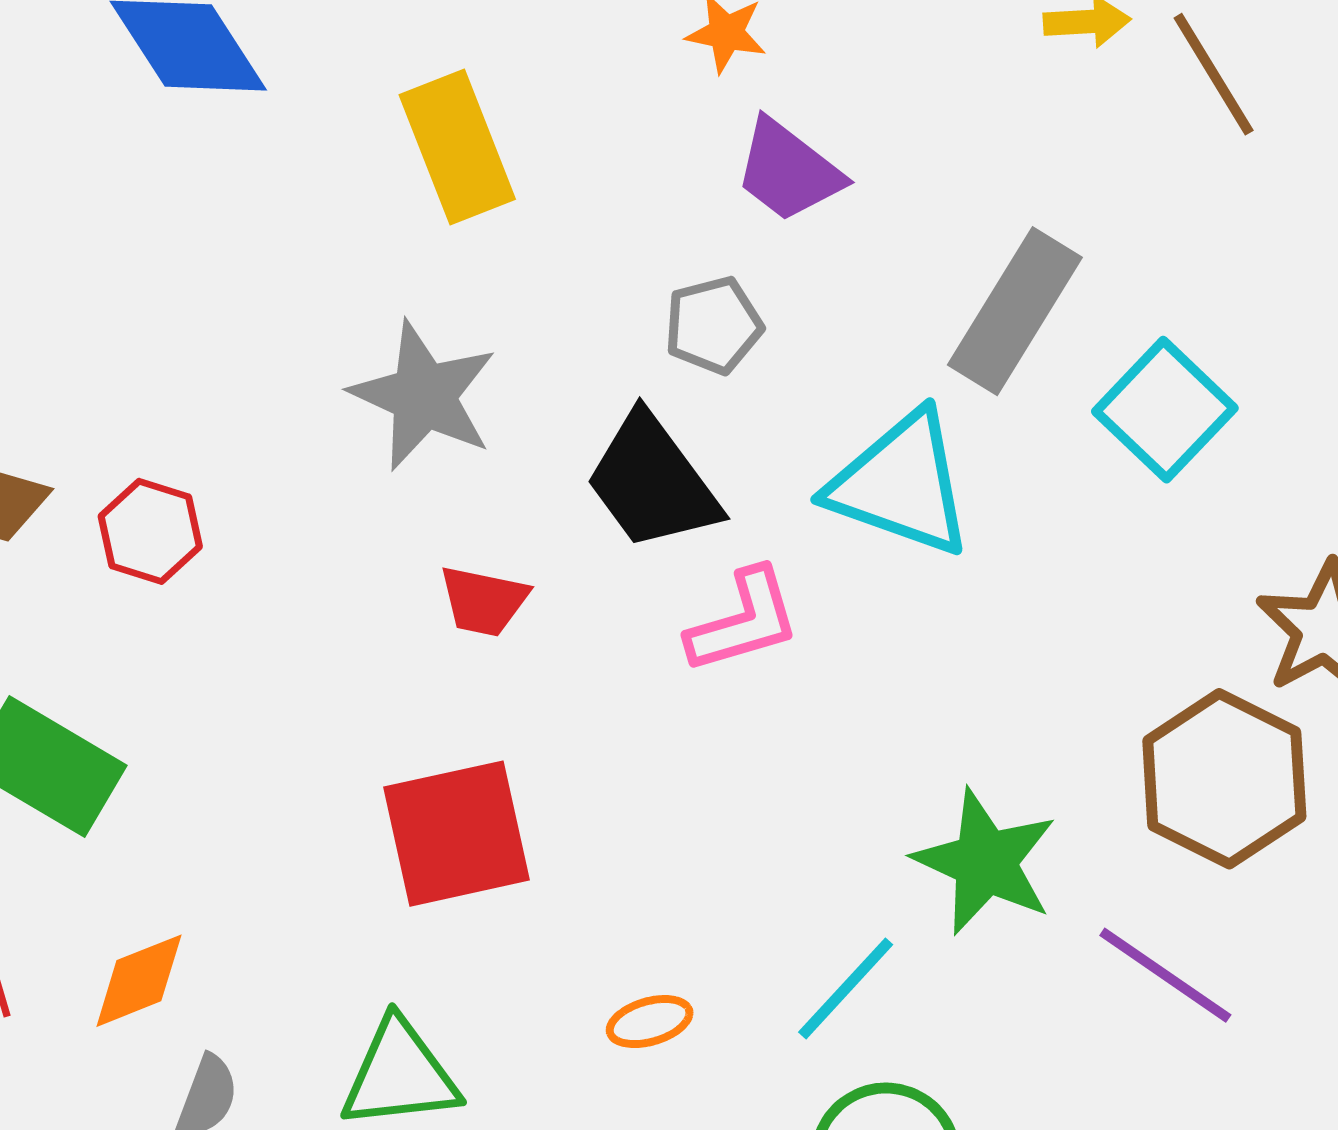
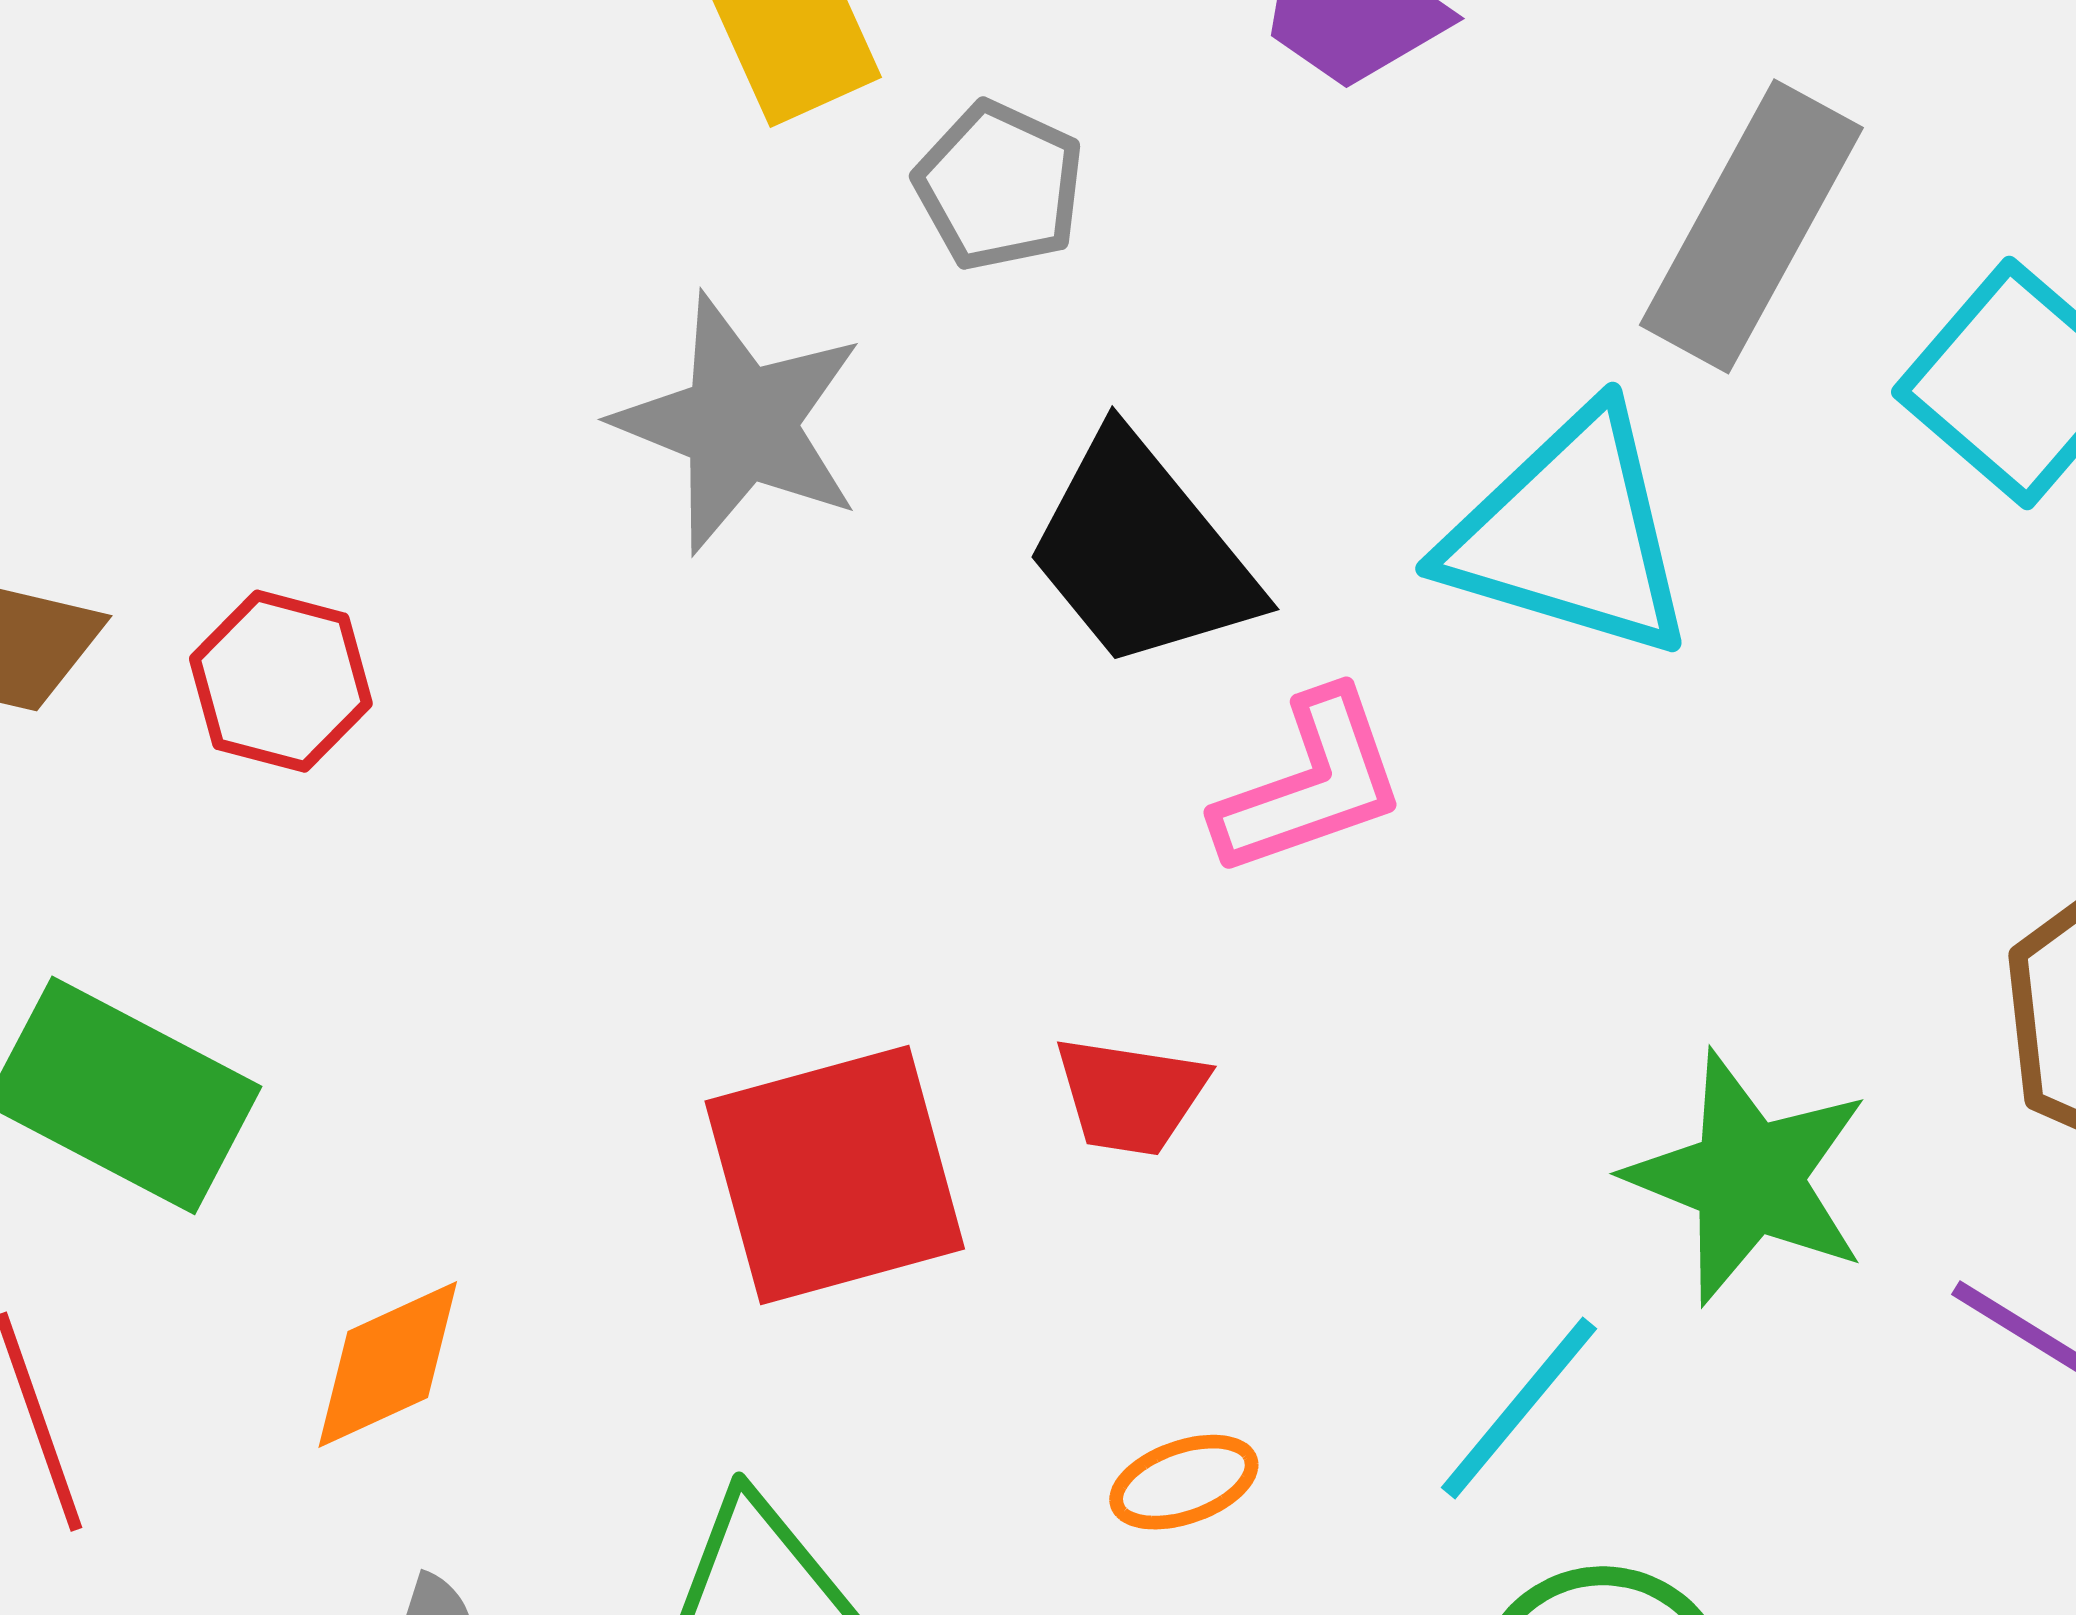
gray pentagon: (713, 325) -> (999, 186), moved, turned -30
red trapezoid: (484, 601) -> (1131, 1095), moved
orange diamond: (139, 981) -> (388, 1365), moved

